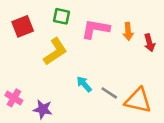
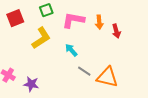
green square: (62, 16) -> (46, 10), turned -32
cyan arrow: (84, 84) -> (71, 50), moved

